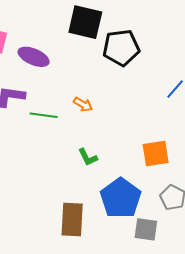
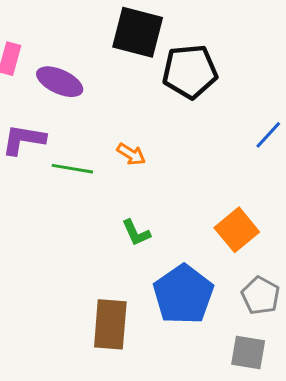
orange square: (156, 154) -> (237, 230), turned -32
gray square: (146, 229) -> (248, 353), moved

